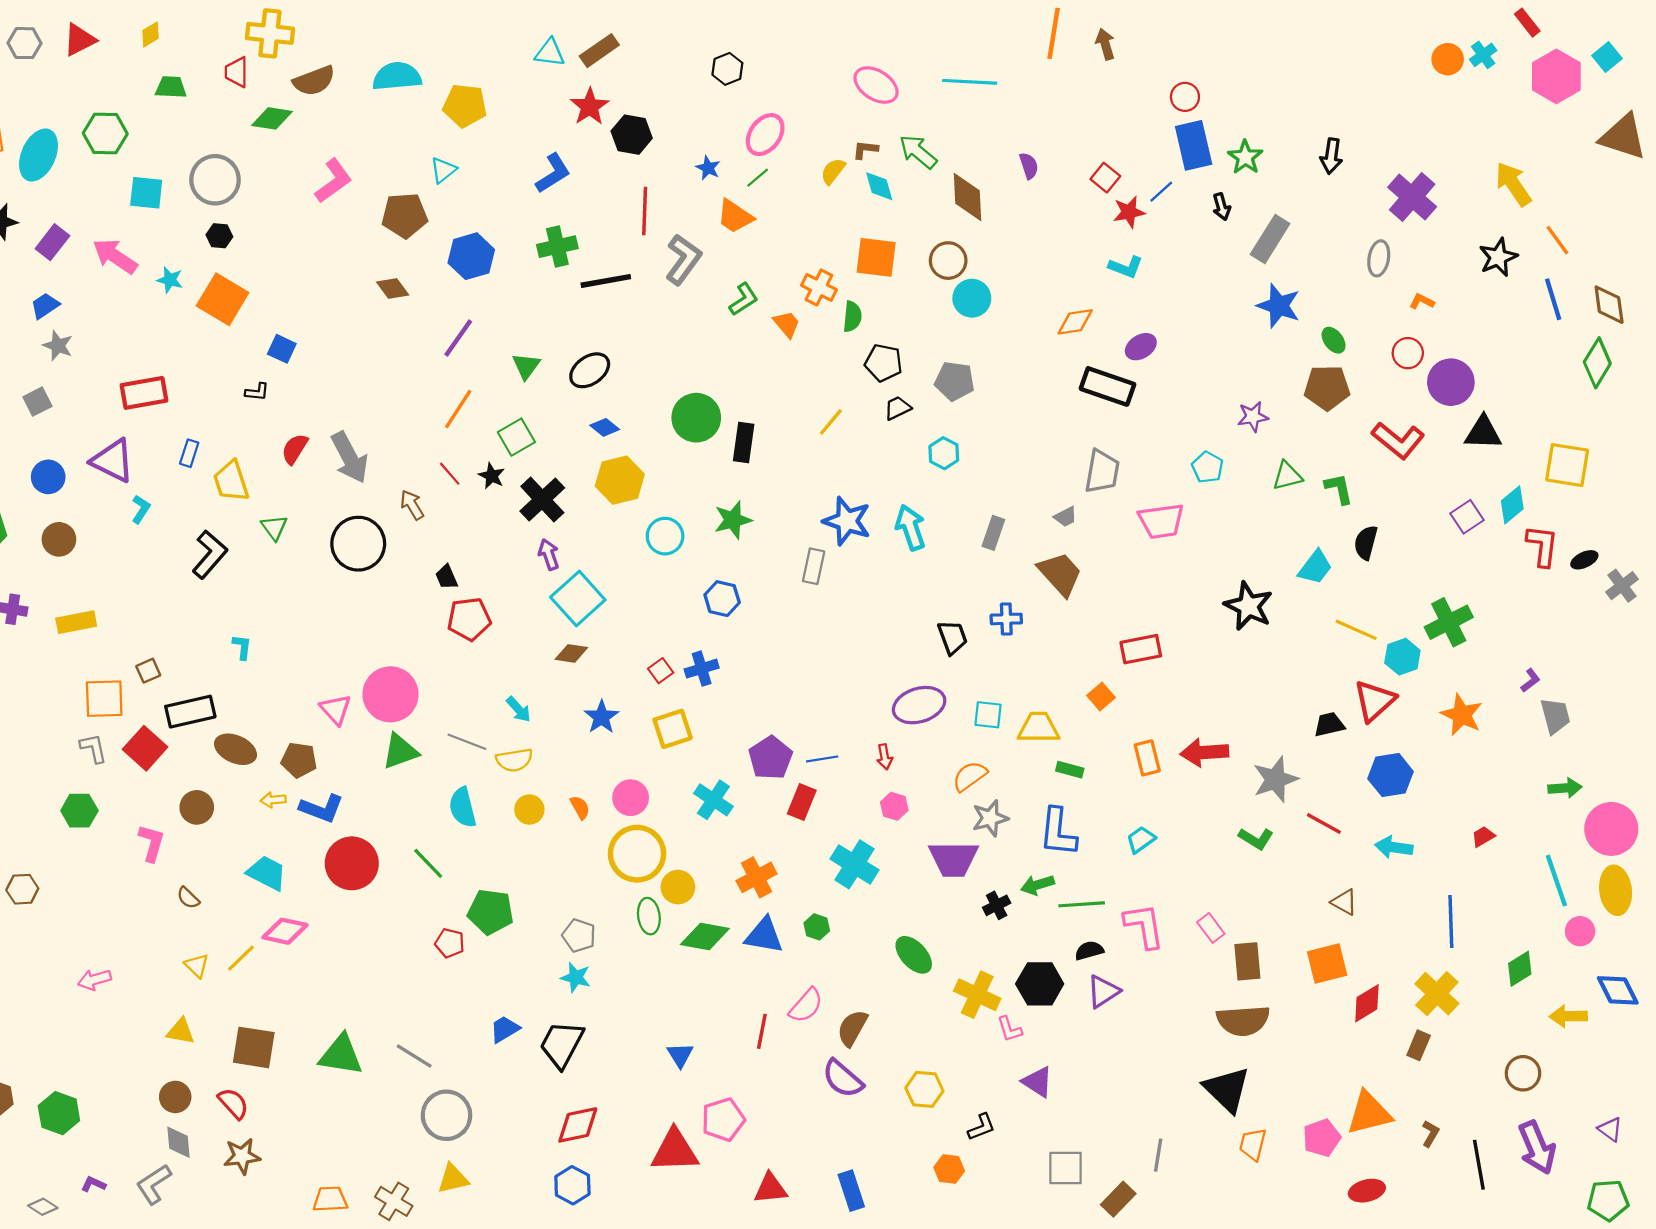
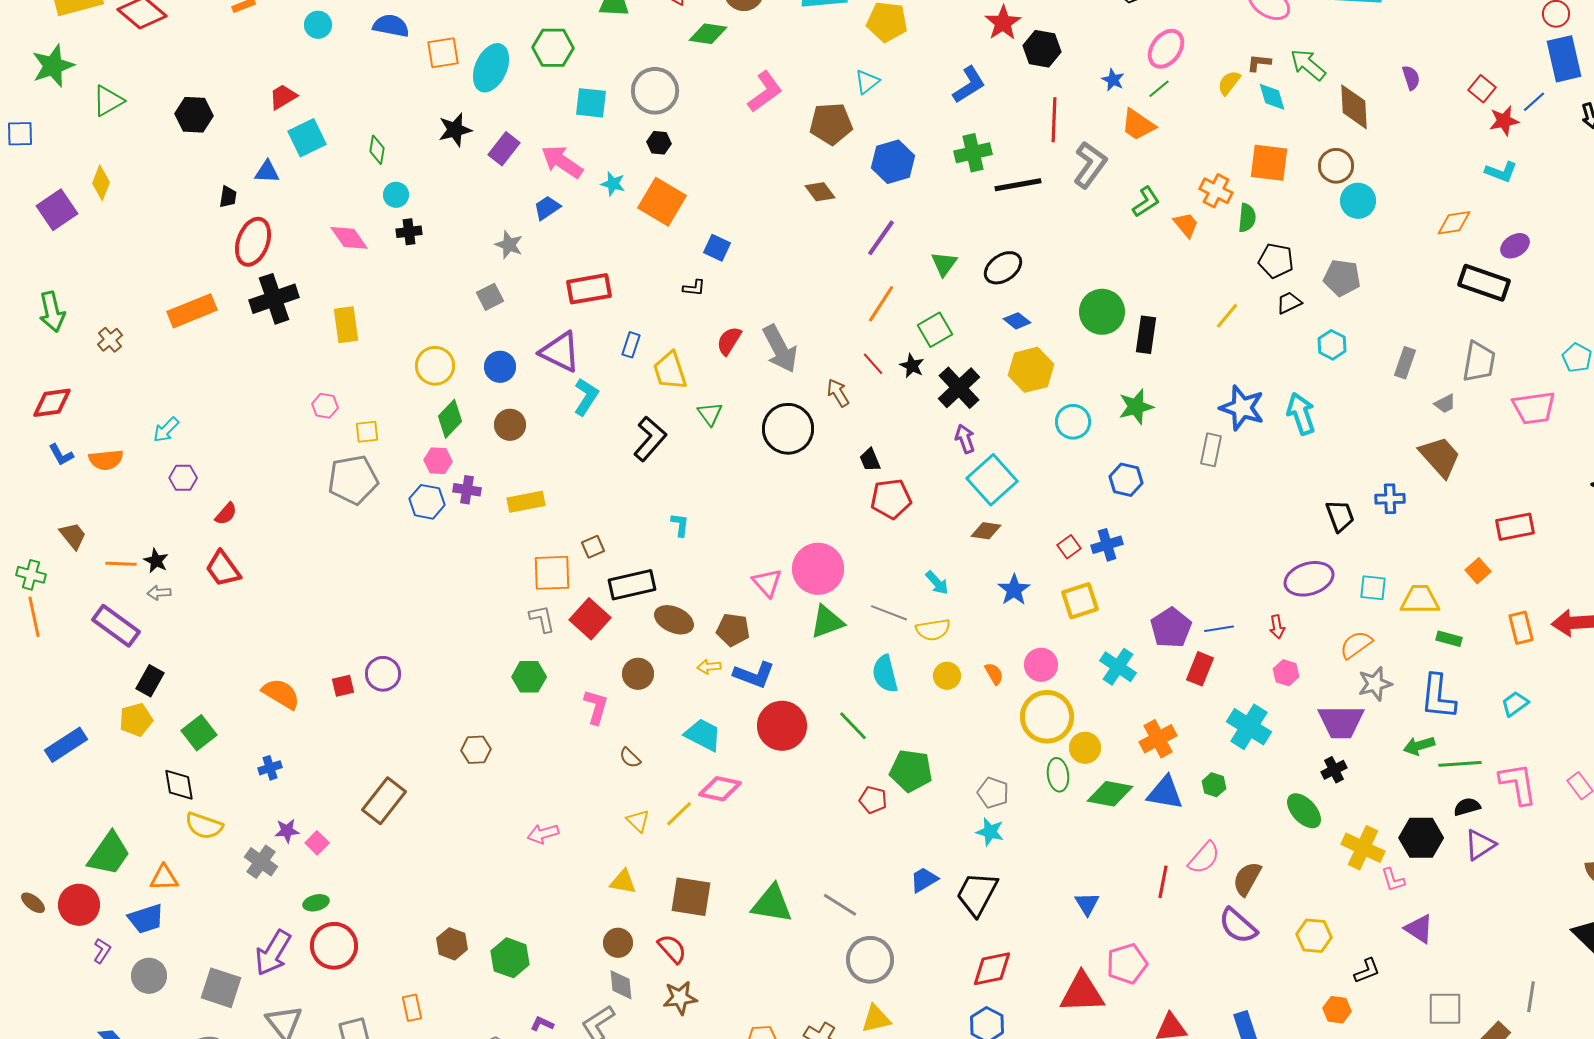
blue trapezoid: (45, 306) -> (547, 208), moved
cyan L-shape: (141, 509) -> (586, 397), size x1.4
gray rectangle: (993, 533) -> (1405, 363), moved
black cross: (997, 905) -> (1334, 770), moved

